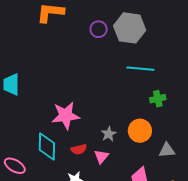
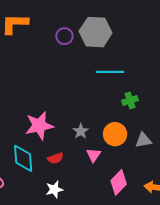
gray star: (109, 134) -> (81, 131), moved
gray triangle: (167, 150) -> (143, 140), moved
pink triangle: (101, 157) -> (94, 155), moved

